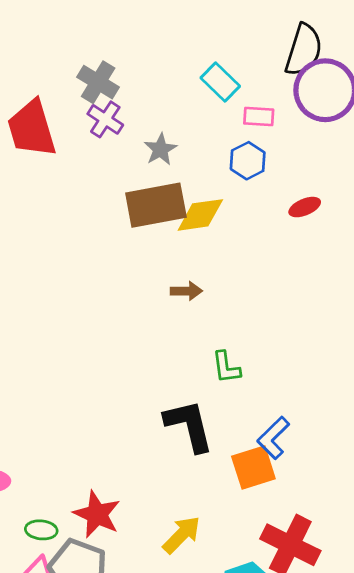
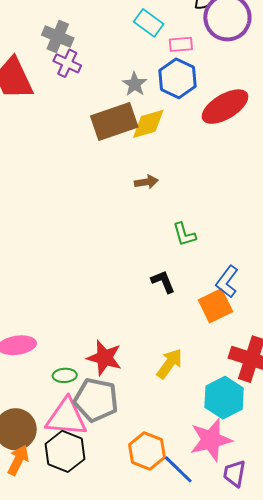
gray star: (160, 149) -> (135, 84), moved
blue hexagon: (248, 161) -> (178, 78), size x1.4
red ellipse: (305, 207) -> (225, 107), size x2.0
black L-shape: (189, 426) -> (163, 282), size x0.6

